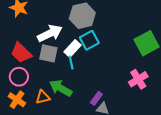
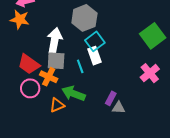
white arrow: (50, 33) -> (55, 40), turned -45
white rectangle: (73, 49) -> (95, 56), moved, turned -54
orange cross: (17, 100) -> (49, 77), moved

